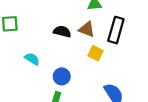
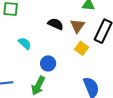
brown triangle: (87, 29) -> (77, 26), turned 35

